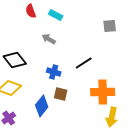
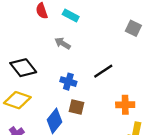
gray square: (110, 26) -> (133, 28), turned 32
orange cross: (103, 92) -> (125, 105), size x0.7

